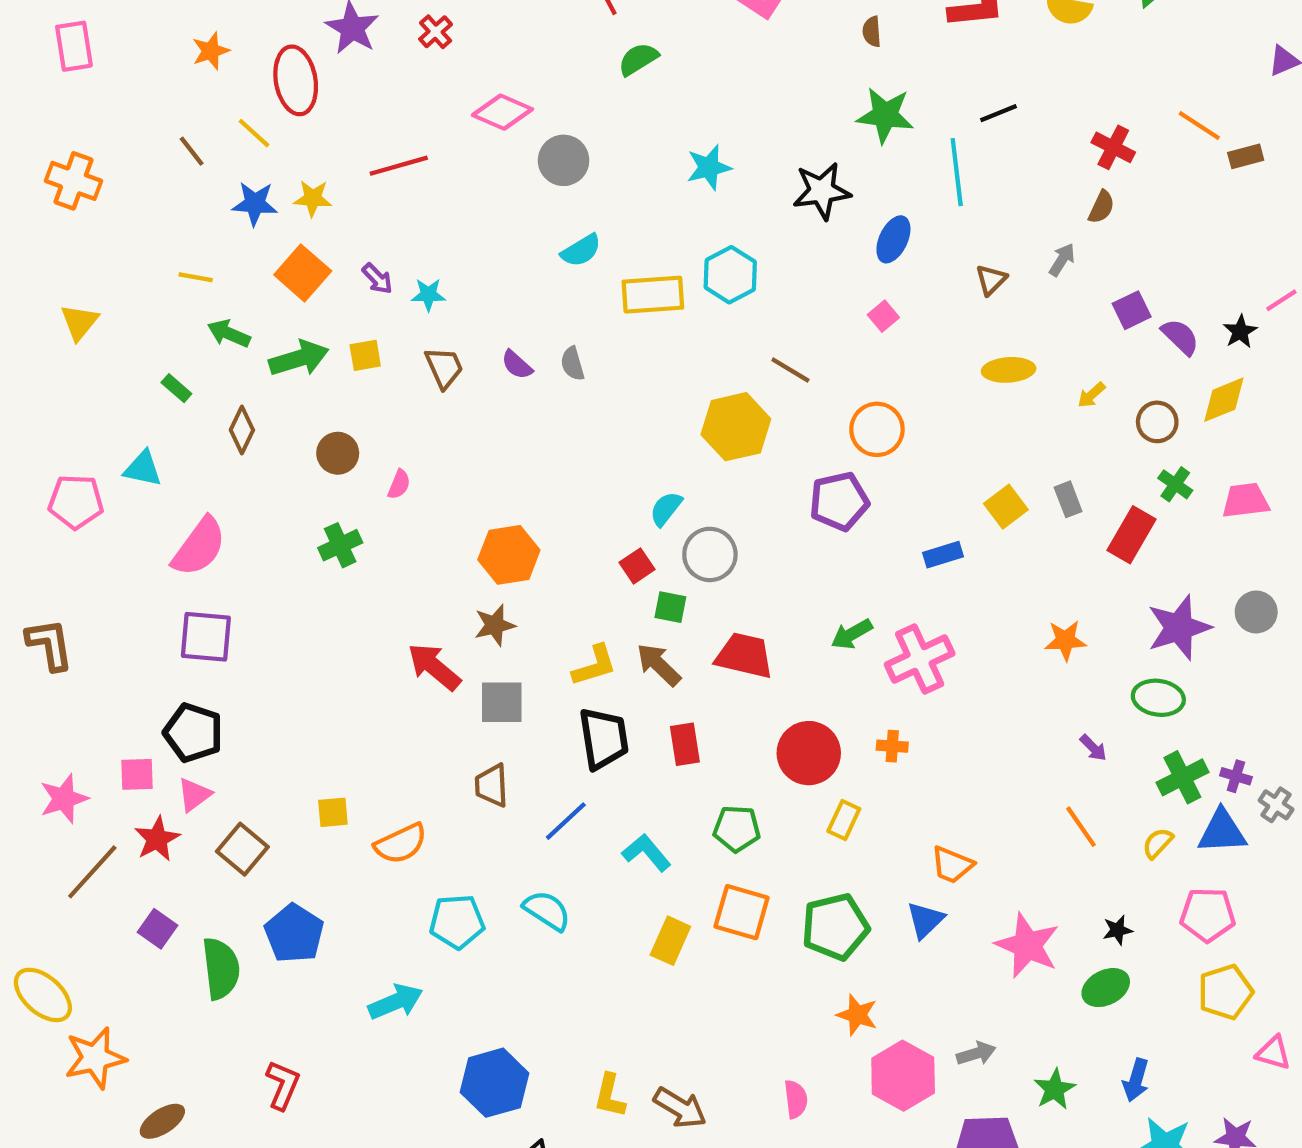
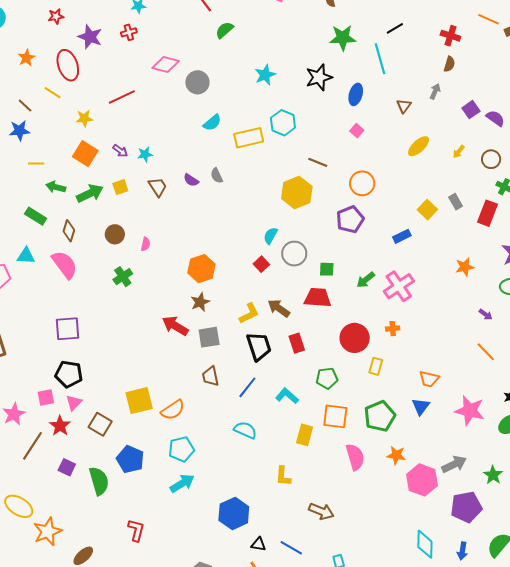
red cross: (436, 32) -> (129, 32), turned 35
blue star: (255, 204) -> (19, 131), moved
yellow ellipse: (1009, 370) -> (419, 146), turned -30
green rectangle: (176, 388) -> (36, 216), size x1.5
pink semicircle: (199, 547) -> (65, 265), moved, turned -64
green square: (670, 607) -> (327, 269), moved
yellow square: (333, 812) -> (139, 401), size x1.8
cyan pentagon: (457, 922) -> (181, 449), moved
gray arrow: (976, 1053) -> (454, 464), size x1.4
yellow L-shape: (610, 1096) -> (283, 476), moved
pink semicircle: (796, 1099) -> (355, 457), moved, size x1.5

